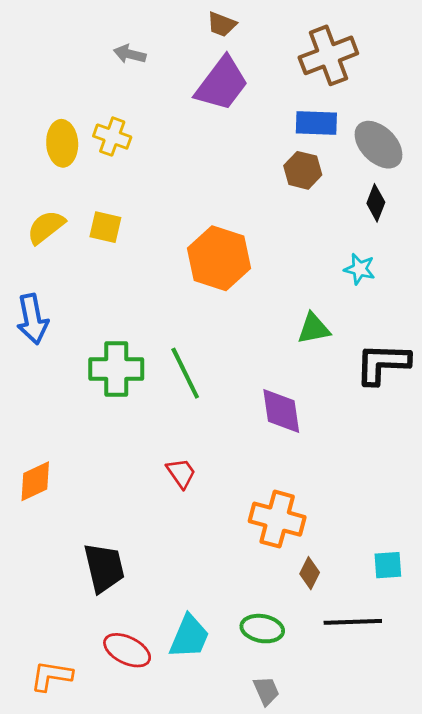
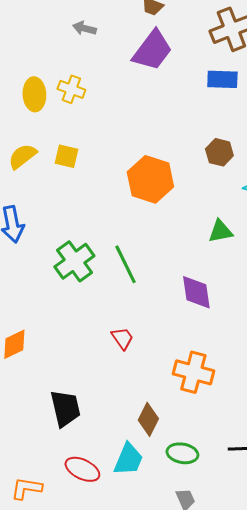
brown hexagon: (303, 170) -> (219, 152), moved
green cross: (116, 369) -> (74, 261), turned -36
brown diamond: (310, 573) -> (148, 419), moved, size x1.4

